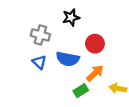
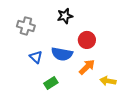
gray cross: (40, 35) -> (26, 26), moved
green rectangle: (81, 91) -> (51, 83), moved

